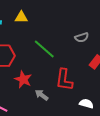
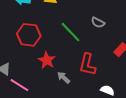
gray semicircle: (82, 37) -> (98, 23), moved, turned 40

